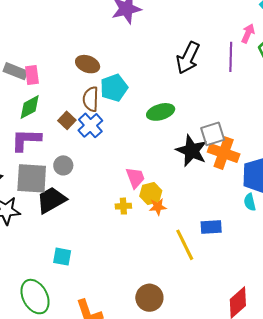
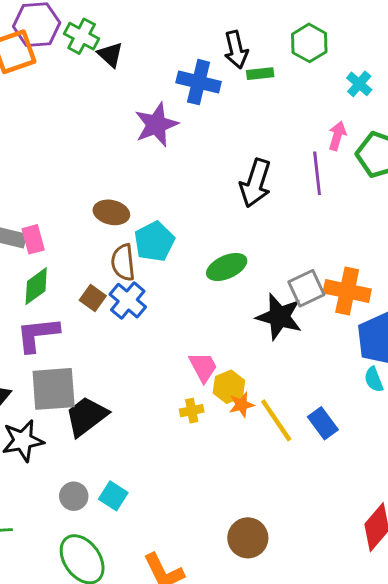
orange cross: (224, 153) -> (347, 291), moved
gray circle: (63, 165) -> (74, 496), moved
blue rectangle: (211, 227) -> (323, 423), turned 65
yellow line: (185, 245) -> (276, 420), moved
cyan square: (62, 257) -> (113, 496), turned 30

